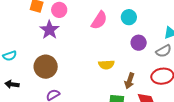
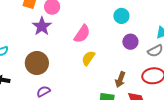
pink semicircle: (99, 20) -> (82, 34), moved
yellow semicircle: (106, 65) -> (88, 58), moved, turned 126

